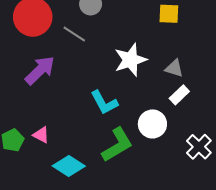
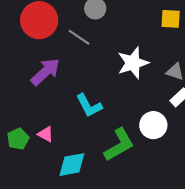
cyan L-shape: (104, 102) -> (89, 106), moved
cyan diamond: (69, 166) -> (72, 165), turned -44

